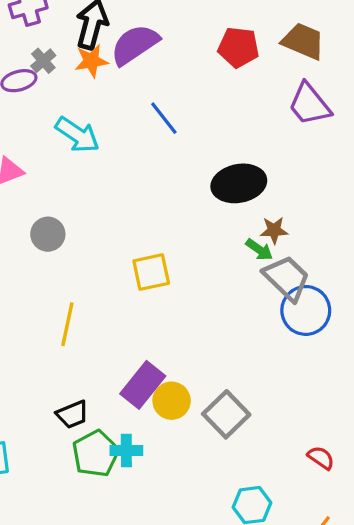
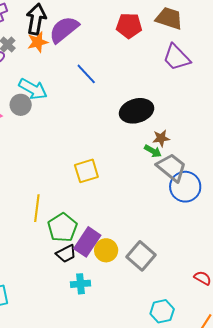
gray circle: (48, 234) -> (21, 105), moved
black trapezoid: (72, 414) -> (66, 254), moved
green pentagon: (96, 454) -> (62, 228), moved

